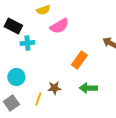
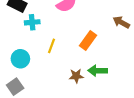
brown star: (54, 88) -> (76, 76), moved
yellow line: (38, 99) -> (52, 46), moved

